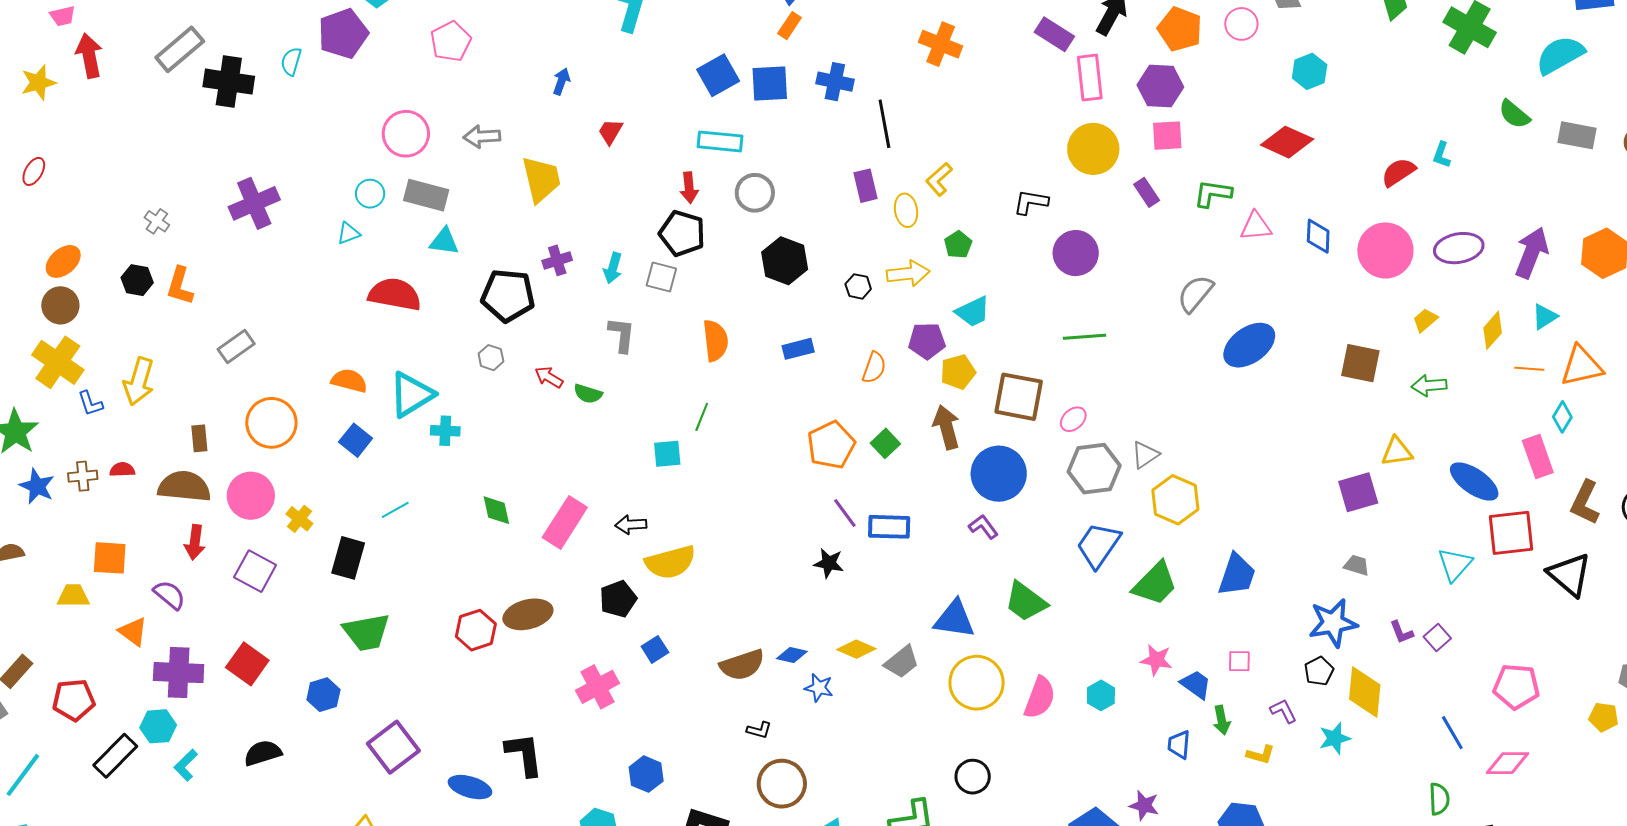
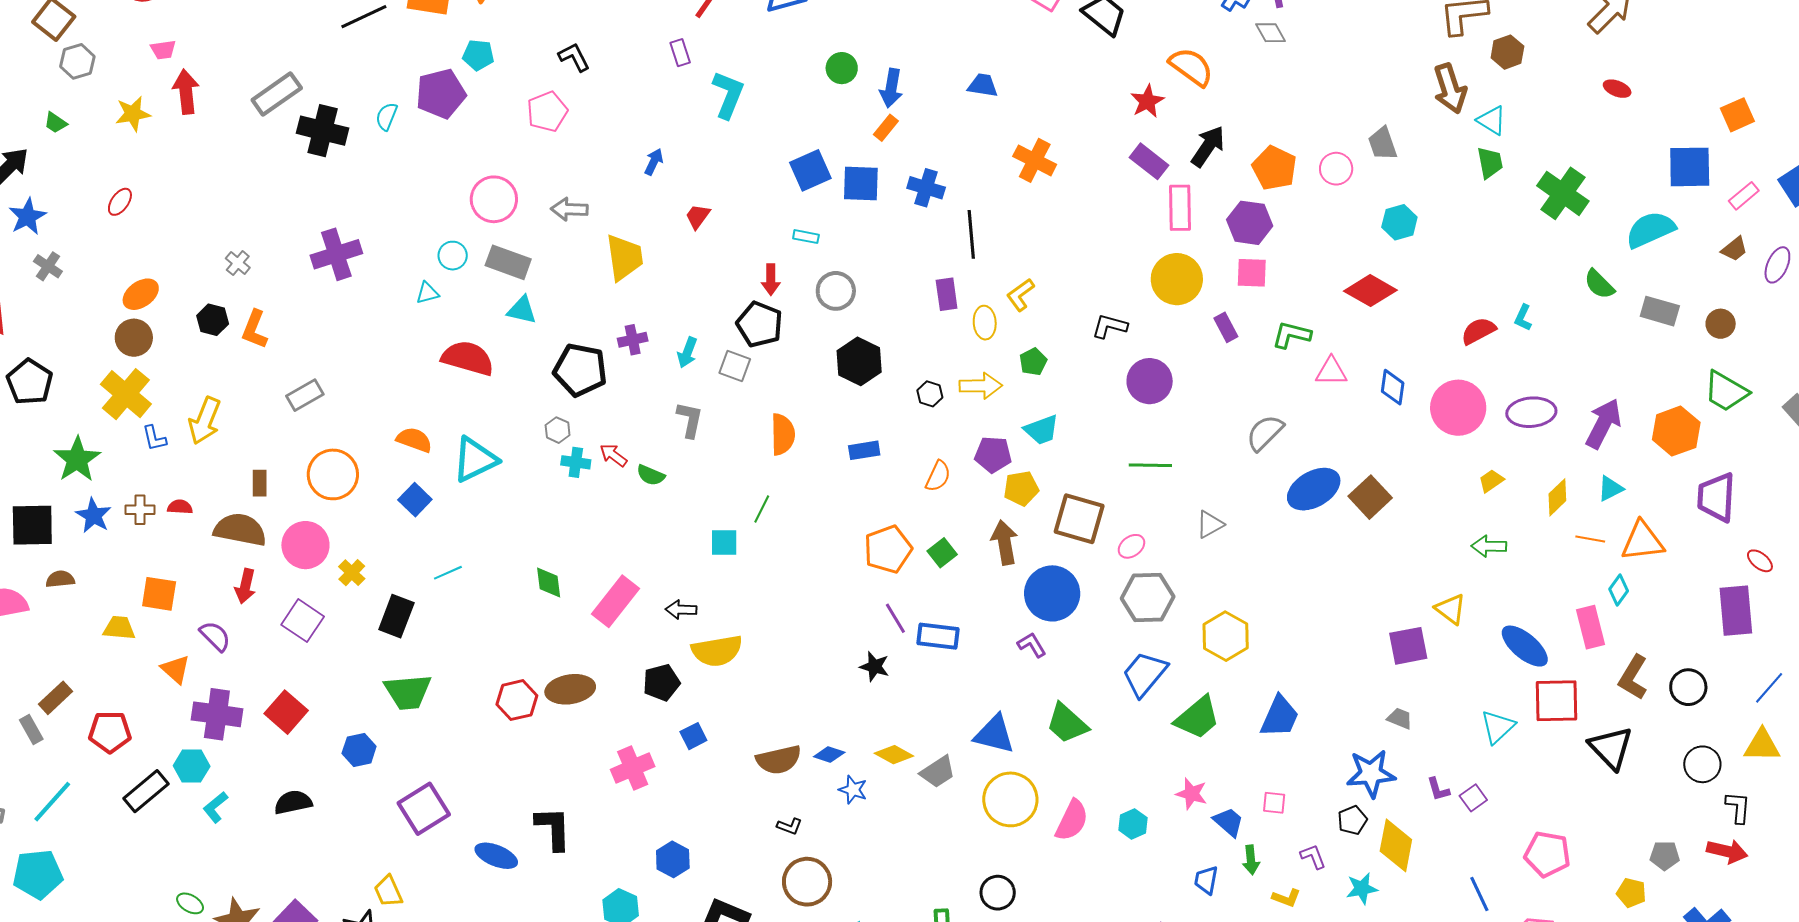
cyan rectangle: (720, 141) -> (806, 237), size x0.6
brown square: (1360, 363) -> (1370, 497), moved, turned 30
cyan cross: (445, 431) -> (576, 462), moved
yellow triangle: (1397, 452) -> (1451, 609), turned 40
gray triangle: (1145, 455) -> (1210, 524), moved

